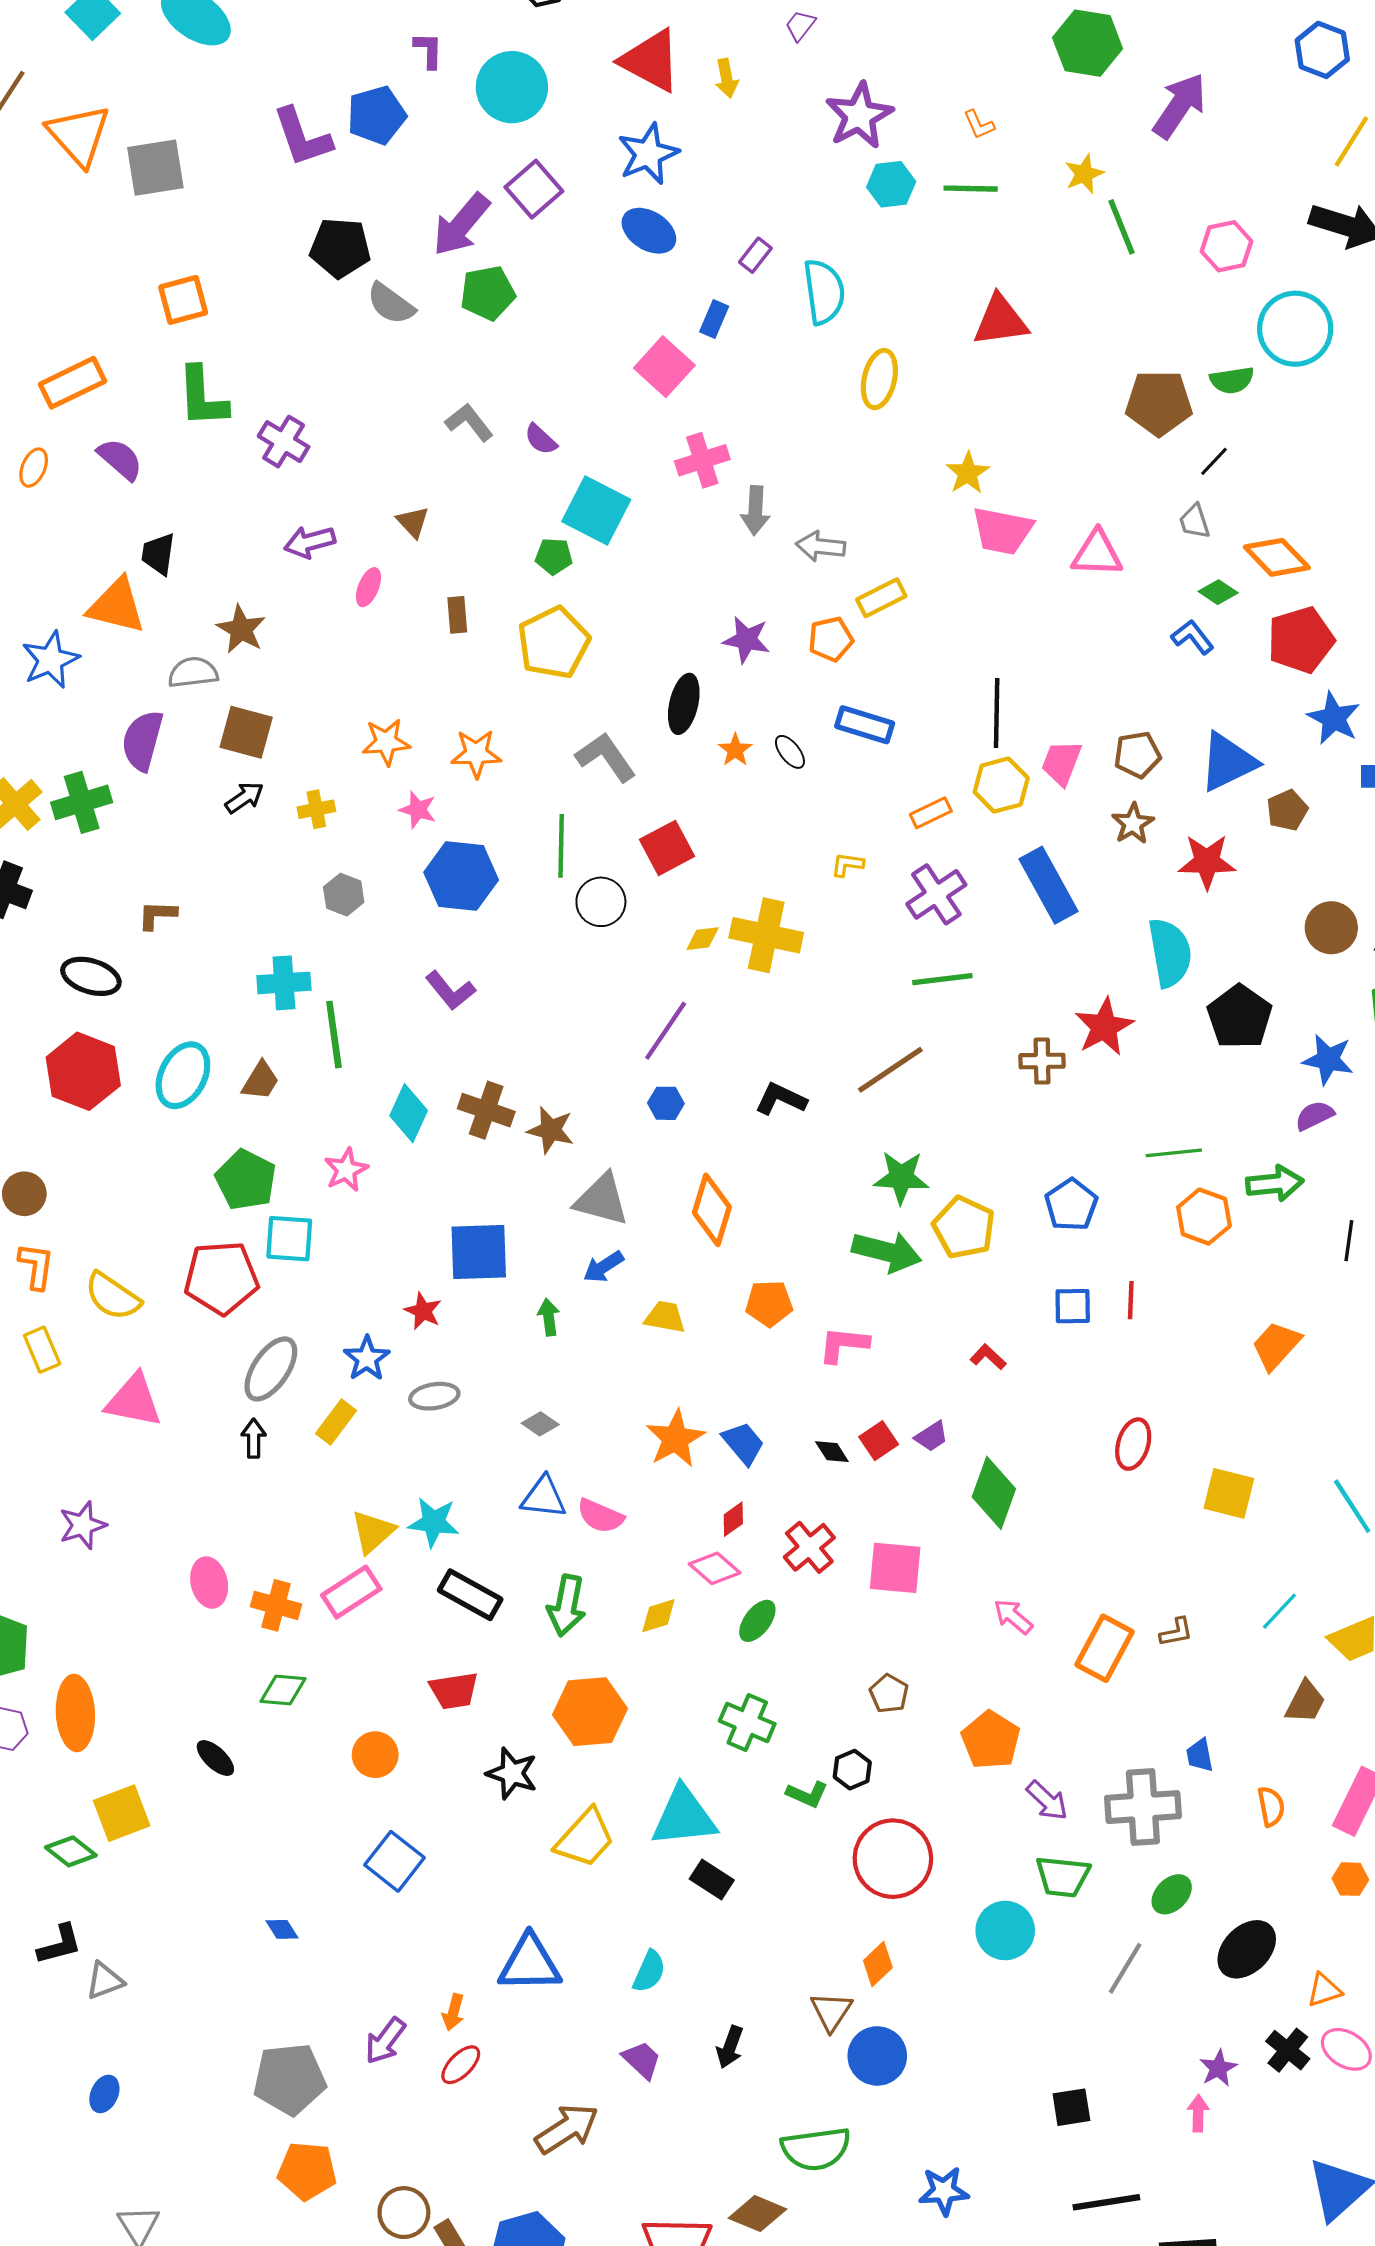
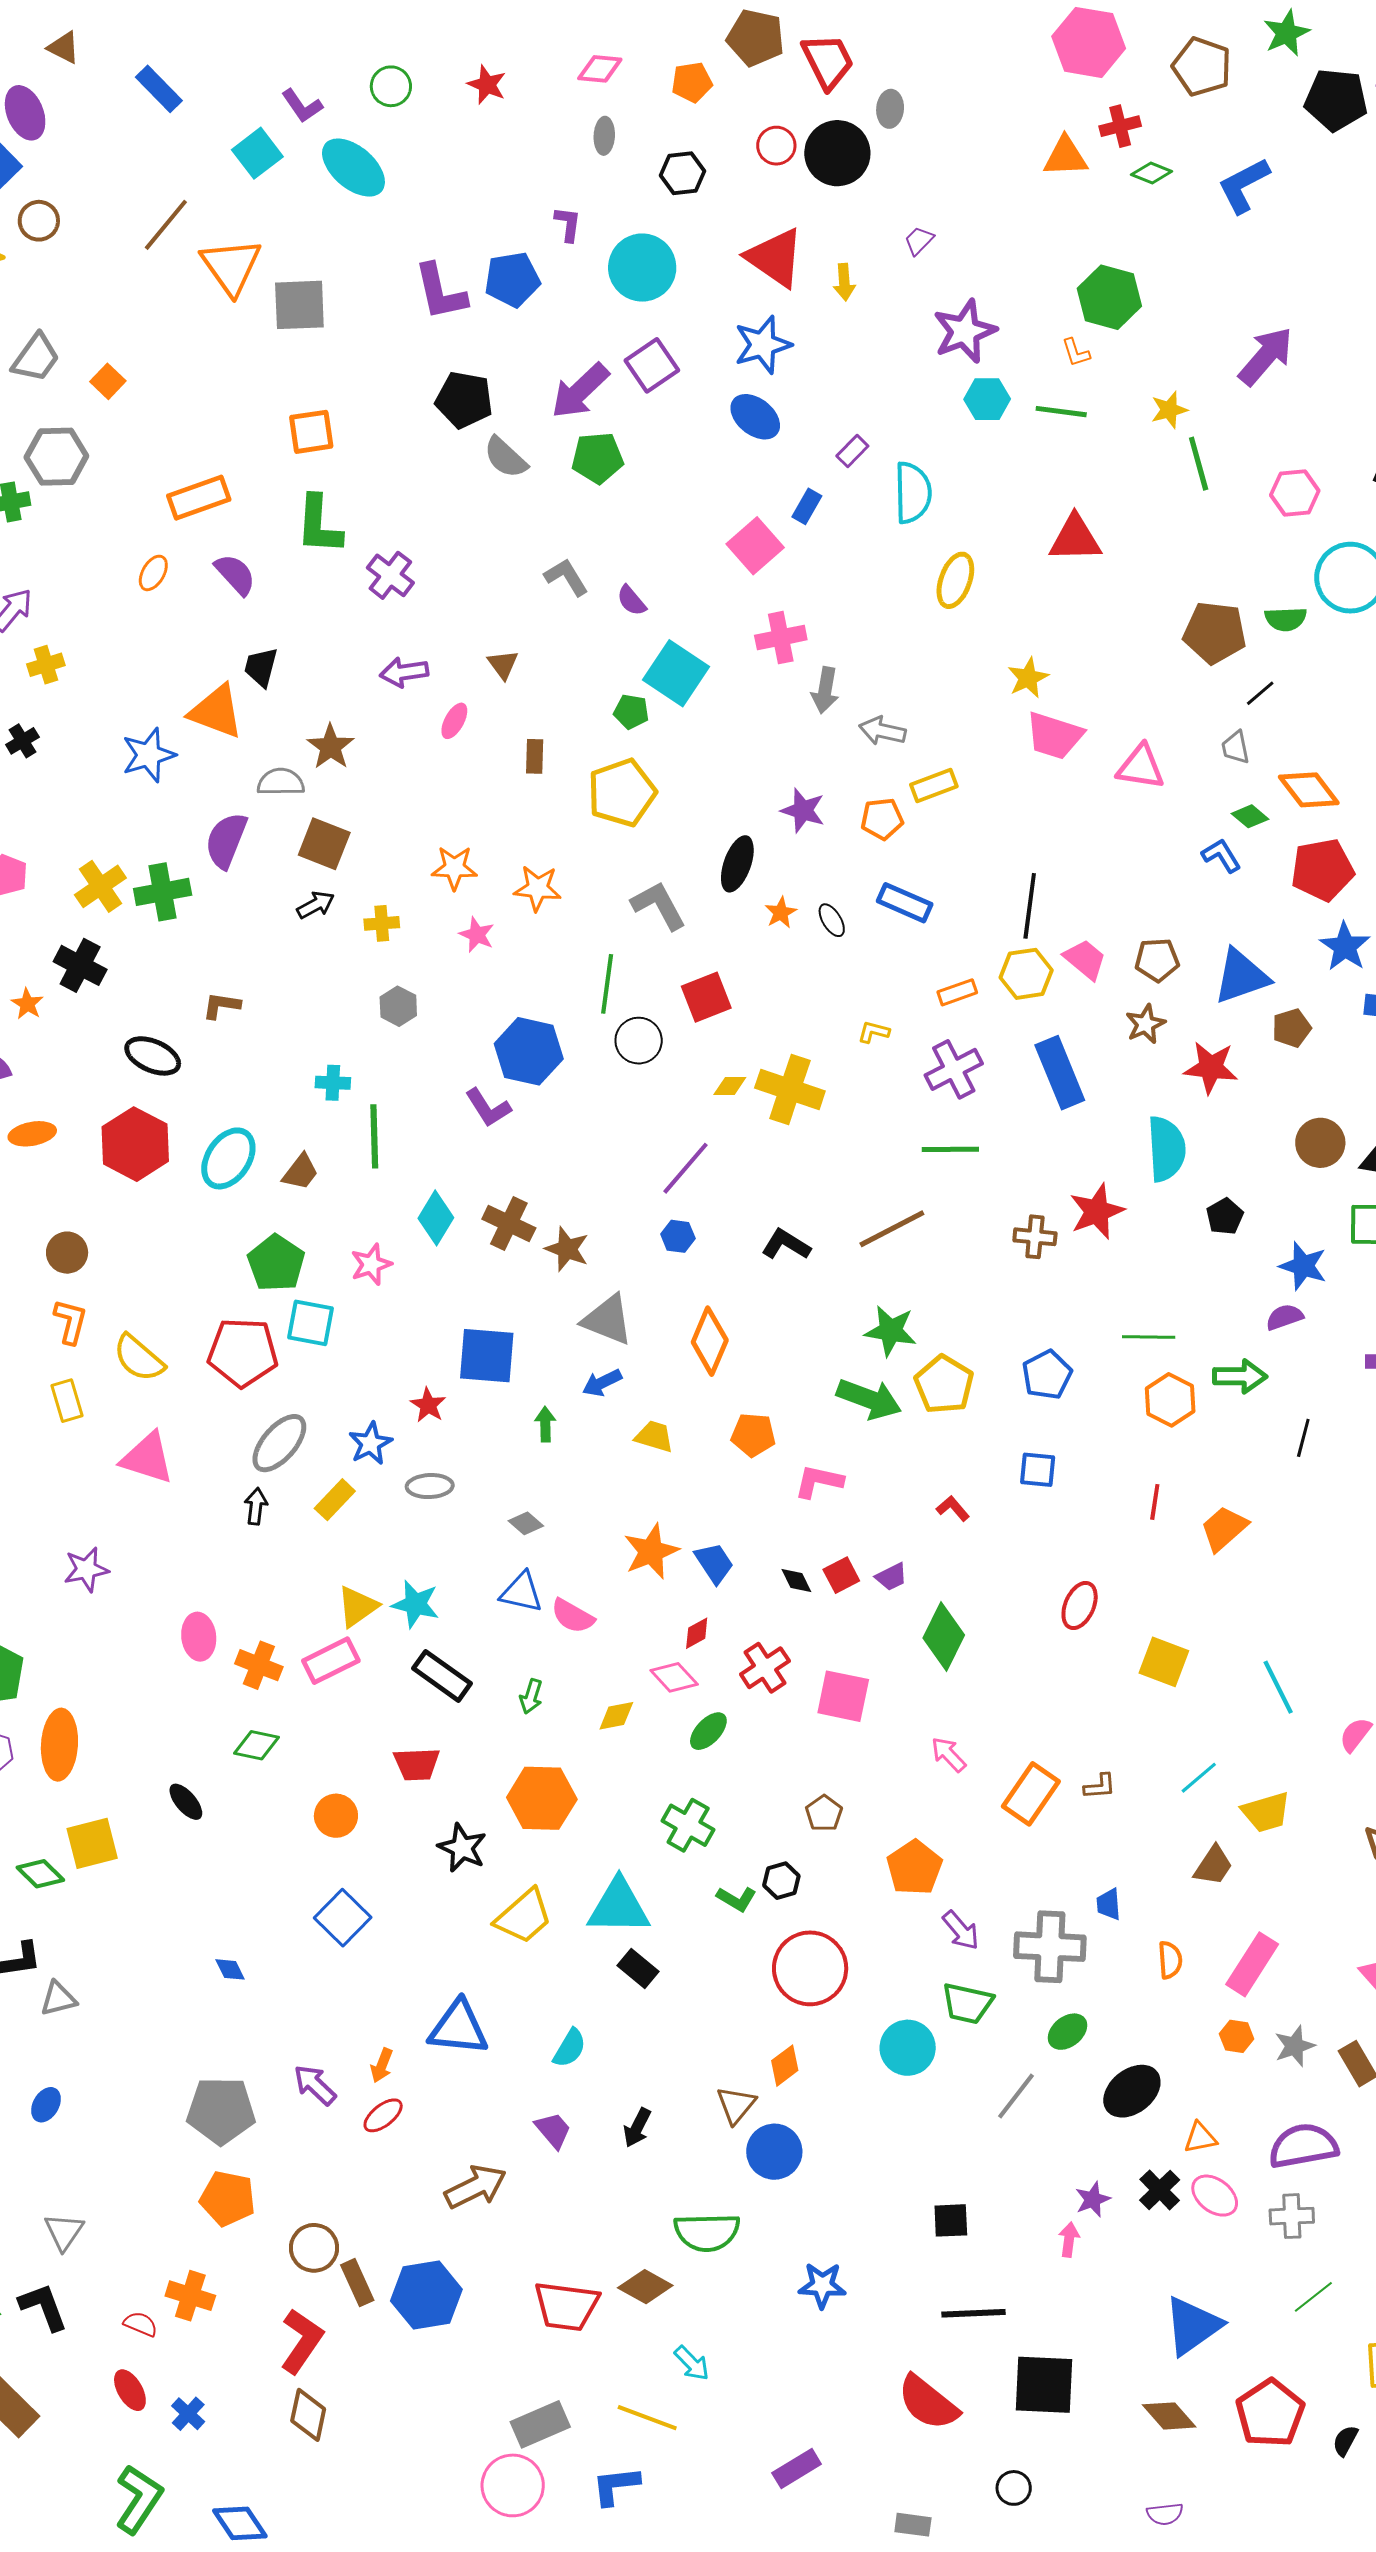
green hexagon: (1088, 43) -> (1109, 297), moved
pink trapezoid: (1061, 763) -> (1085, 959), turned 102
blue hexagon: (461, 876) -> (529, 1051), moved
cyan cross: (284, 983) -> (333, 1083), size x0.7
black pentagon: (1240, 1017) -> (1225, 1216), size x0.6
red line: (1131, 1300) -> (1155, 1502), moved
green arrow: (566, 1606) -> (531, 1696), size x0.6
purple arrow: (385, 2041) -> (315, 2085), turned 90

